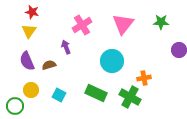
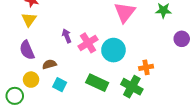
pink cross: (82, 25) -> (88, 43), moved
brown semicircle: (49, 65) -> (49, 64), moved

